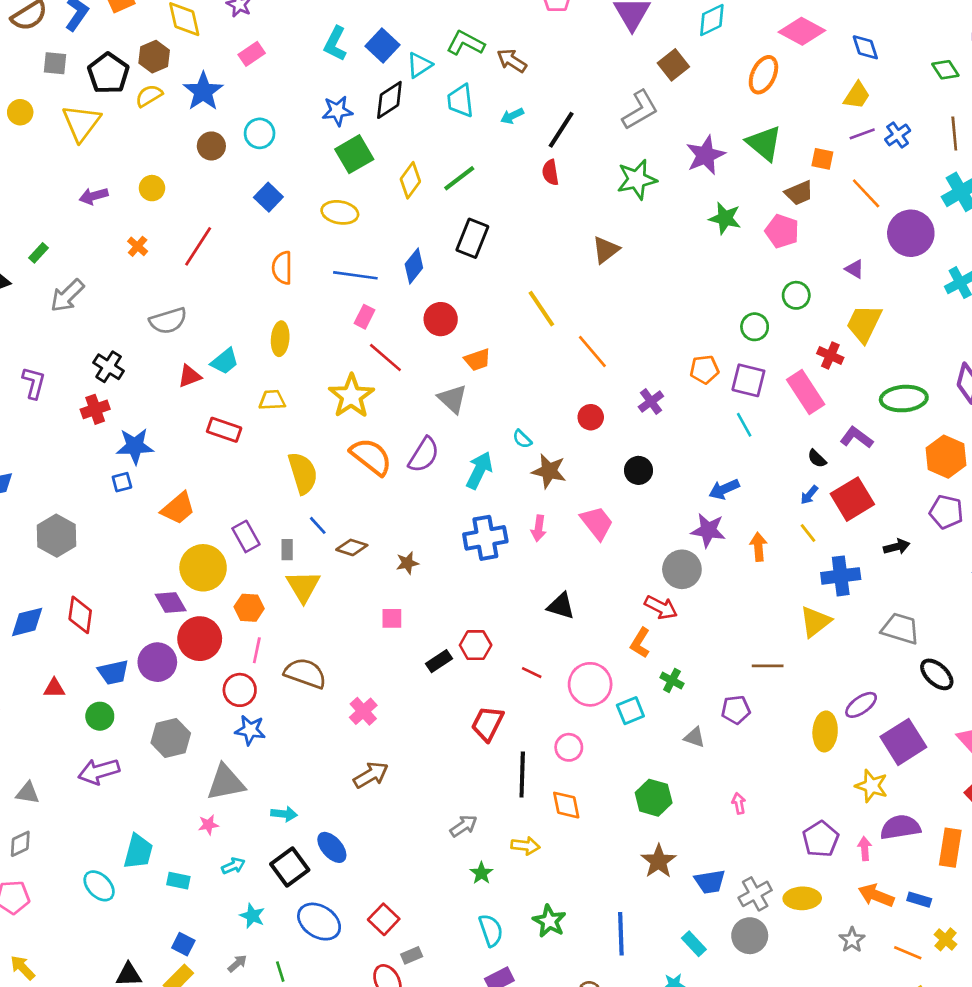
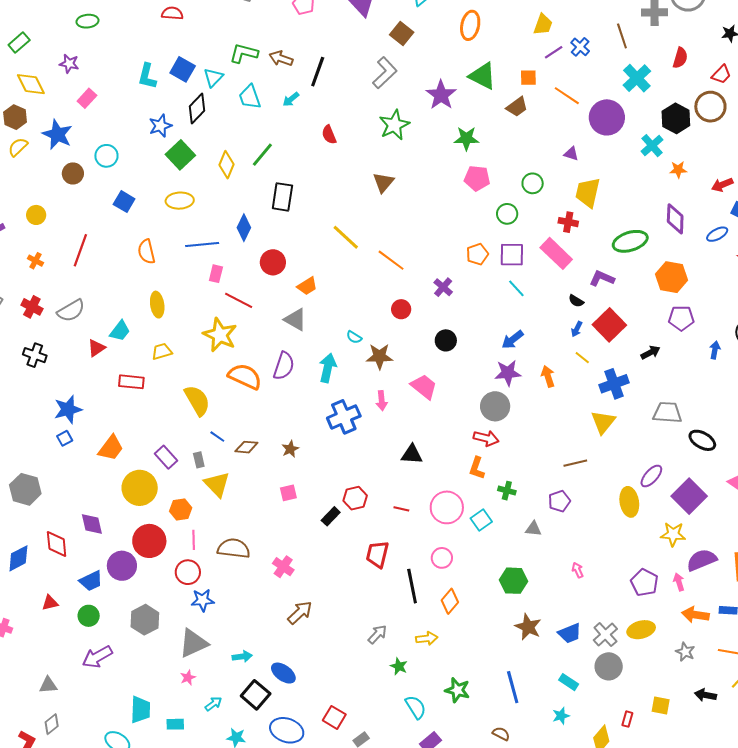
black line: (561, 130) -> (318, 72), moved
pink pentagon: (782, 231) -> (477, 178), moved
red cross: (95, 409) -> (32, 307), moved, turned -30
purple diamond: (171, 602) -> (92, 524), moved, turned 30
orange diamond: (566, 805) -> (450, 601), turned 65

